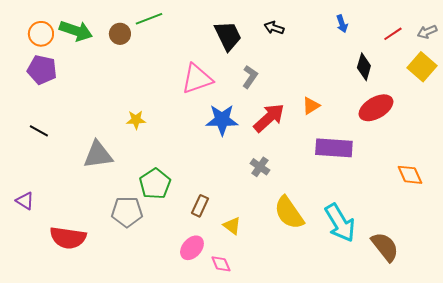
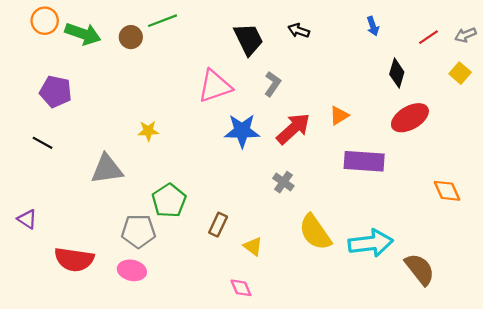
orange circle: (41, 34) -> (45, 21), moved
yellow square: (422, 67) -> (460, 73), size x0.7
purple pentagon: (42, 70) -> (56, 92), moved
cyan arrow: (340, 223) -> (371, 243), turned -66
pink ellipse: (192, 248) -> (132, 270), moved, turned 60

